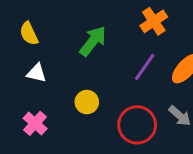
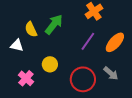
yellow semicircle: (29, 34) -> (31, 29), moved
pink cross: (35, 123) -> (26, 78), moved

